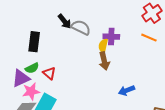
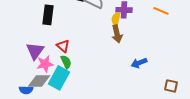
green semicircle: (32, 68) -> (66, 62), moved, turned -88
purple triangle: (21, 78) -> (35, 51), turned -30

